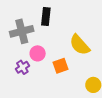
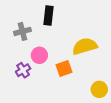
gray cross: (22, 31) -> (22, 31), size x0.7
yellow semicircle: (80, 45) -> (85, 46), turned 115

